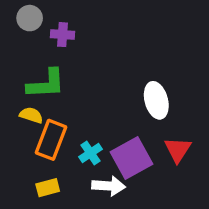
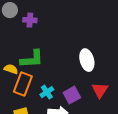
green L-shape: (46, 84) -> (32, 59), moved
purple square: (132, 158) -> (72, 95), size x0.7

